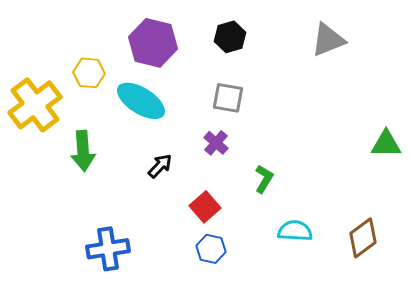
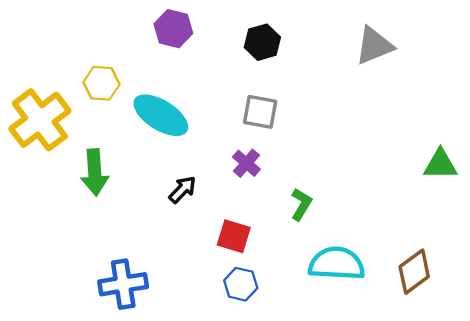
purple hexagon: (153, 43) -> (173, 29), moved, size x0.7
red square: (205, 207) -> (234, 236), turned -32
cyan semicircle: (295, 231) -> (337, 264), size x1.4

